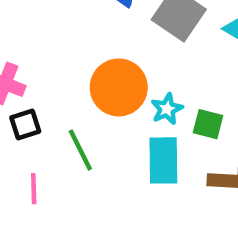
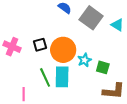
black square: (25, 125) -> (40, 45), moved
cyan rectangle: (163, 160) -> (62, 77), moved

